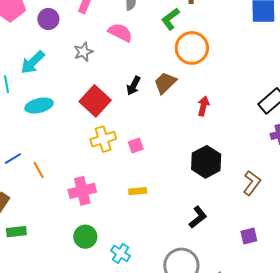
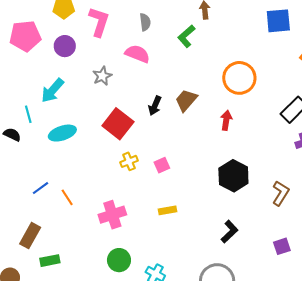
orange circle: (192, 48) -> (239, 78), moved
yellow cross: (103, 139) -> (129, 161), size x0.7

